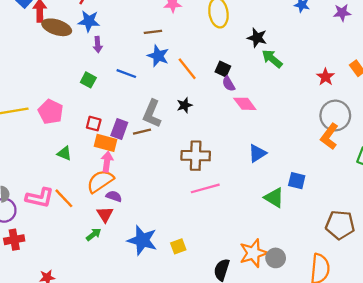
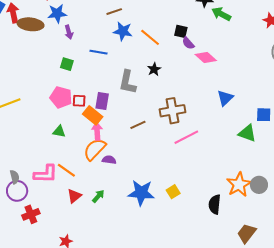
pink pentagon: (51, 112) -> (61, 97), moved
brown line: (142, 132) -> (138, 125), moved
orange rectangle: (105, 143) -> (93, 115), turned 36
red triangle: (105, 214) -> (74, 196), moved, turned 35

